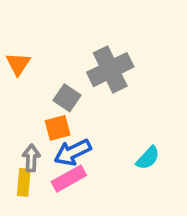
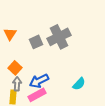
gray square: (67, 98) -> (36, 42), moved, turned 32
orange square: (58, 128) -> (15, 68), moved, turned -32

